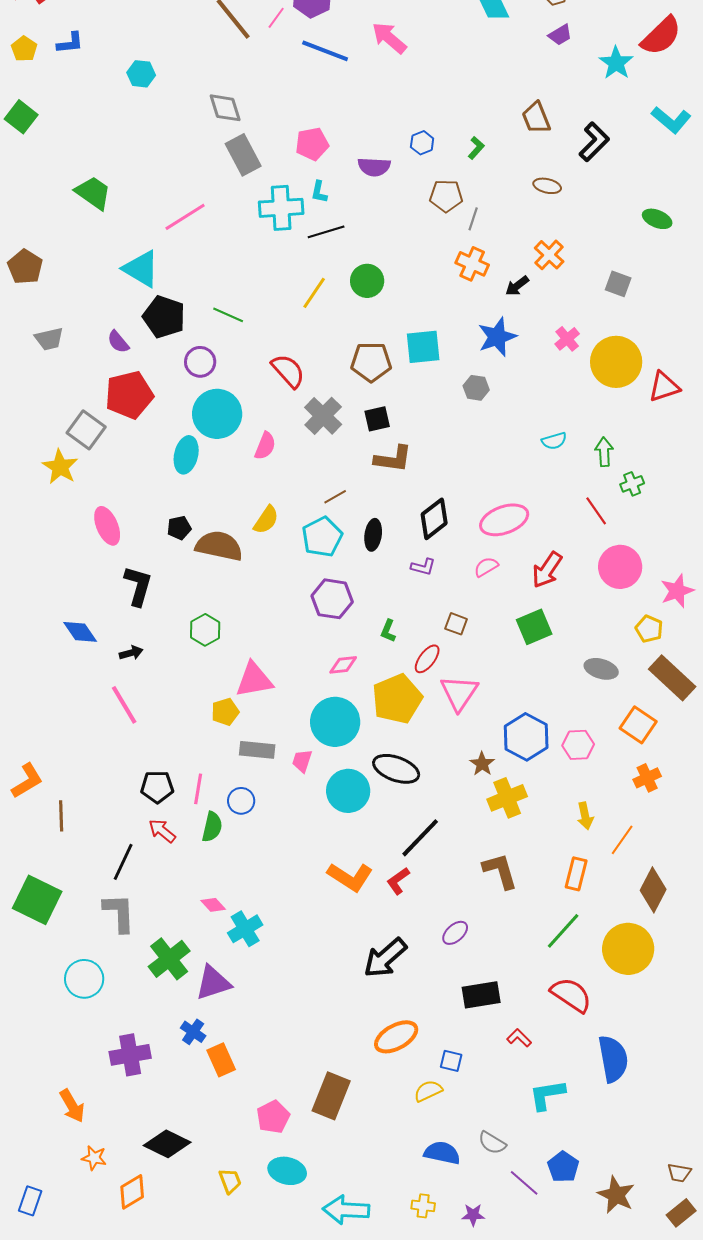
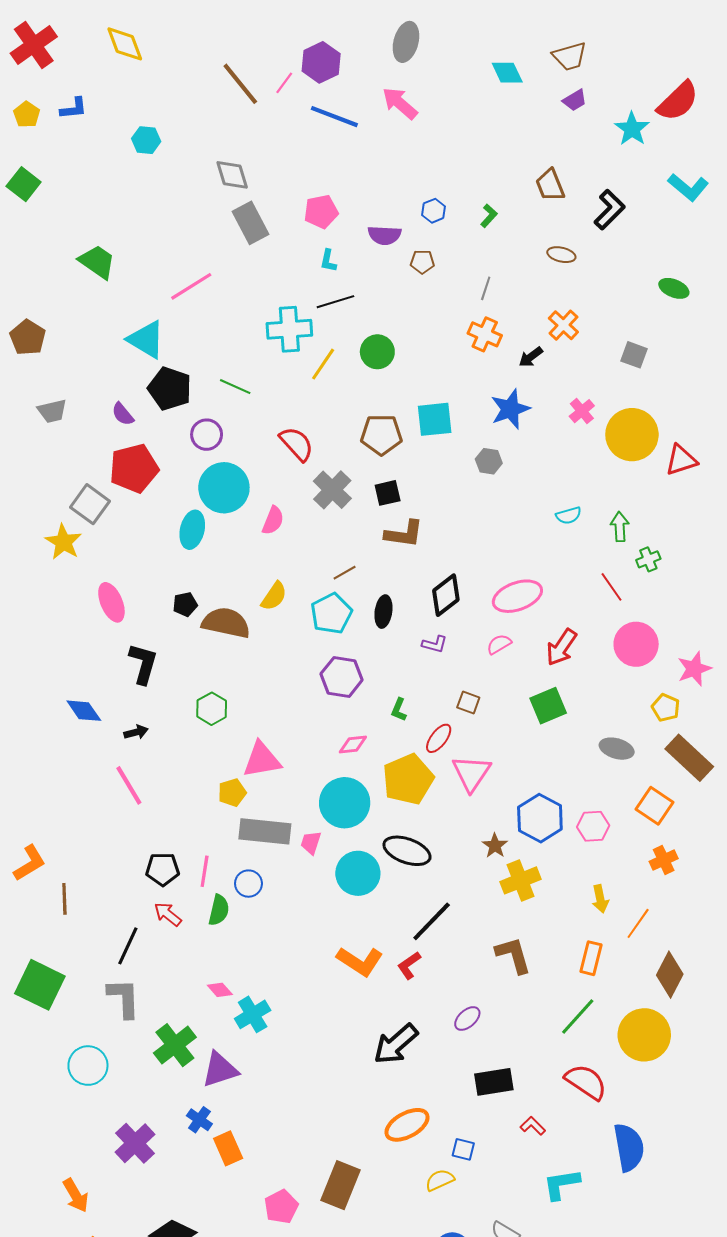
brown pentagon: (446, 196) -> (422, 262), moved, size x0.7
cyan cross: (281, 208) -> (289, 329), moved
gray rectangle: (257, 750) -> (265, 831), size x1.4
purple cross: (130, 1055) -> (135, 1143), turned -33

